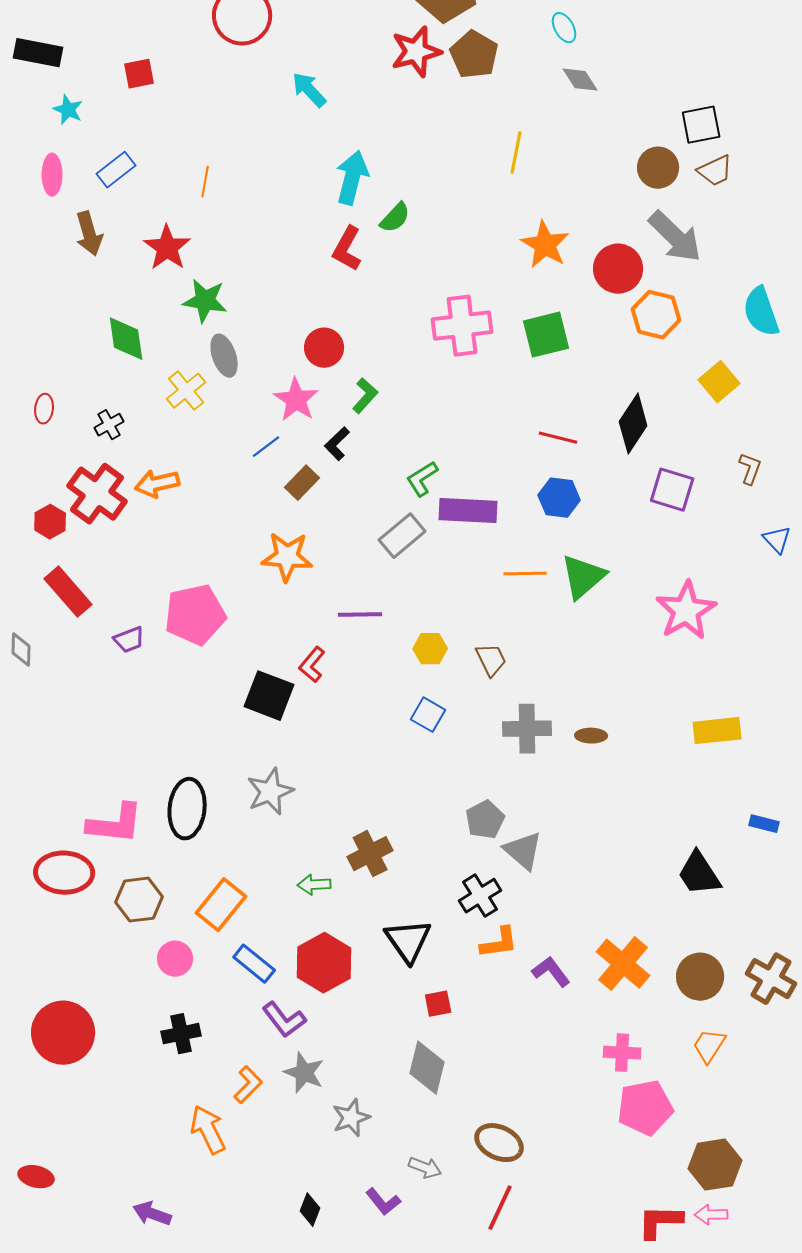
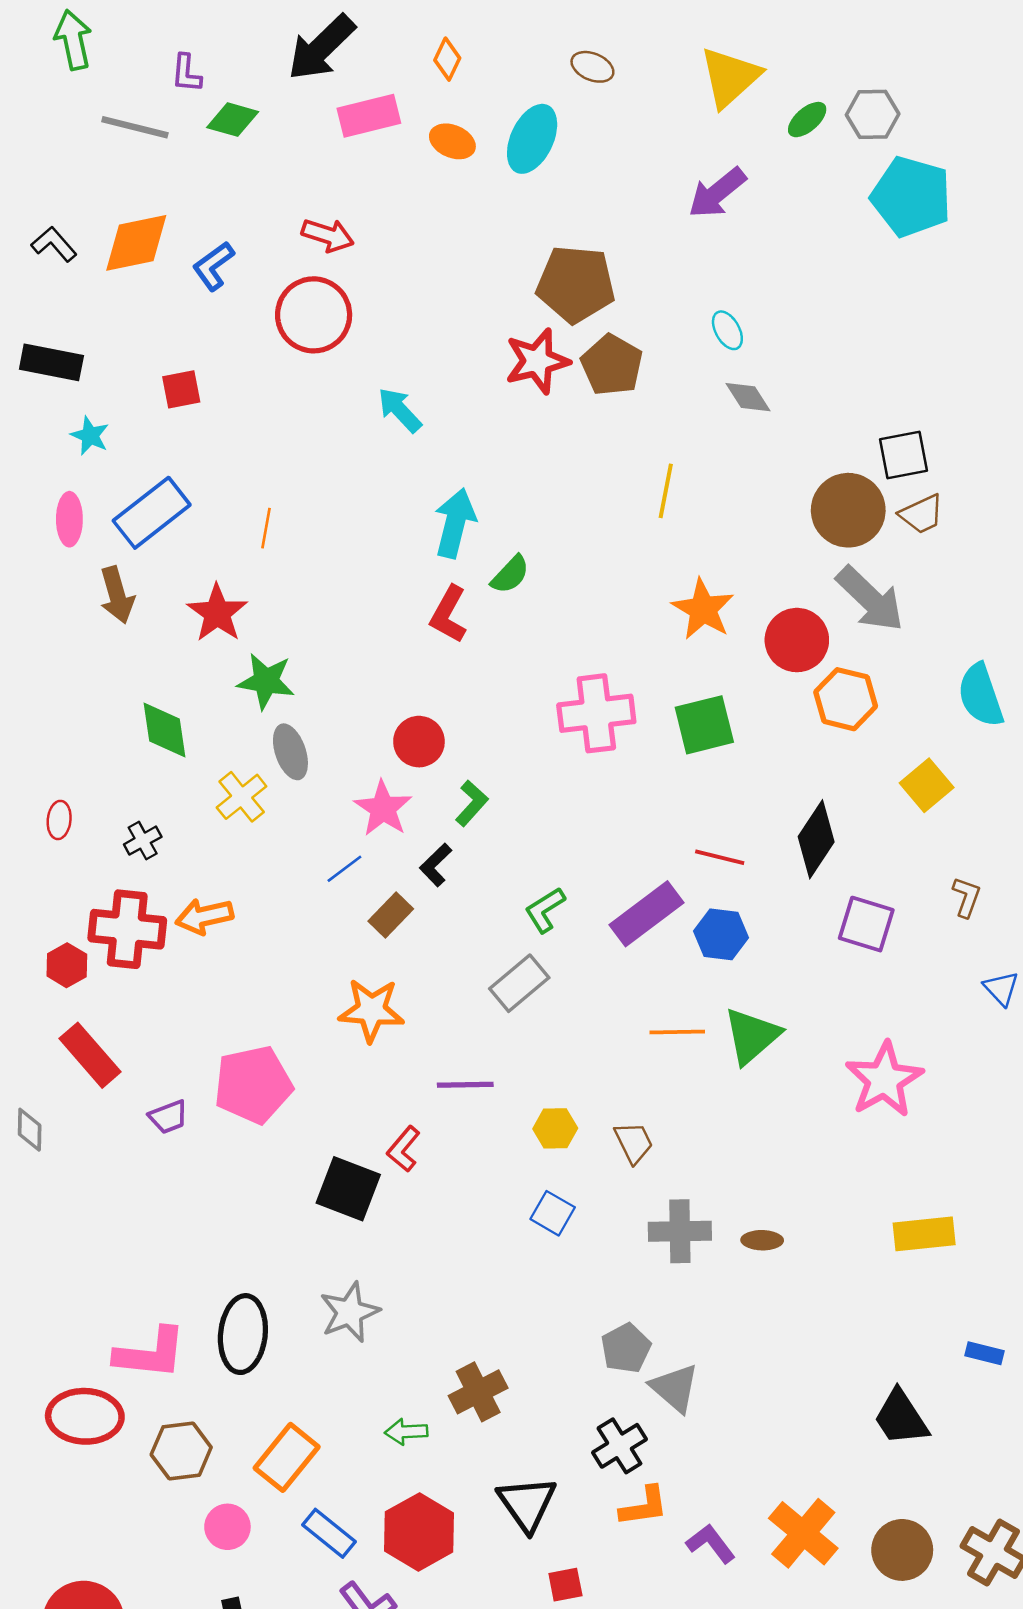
brown circle: (658, 168) -> (848, 510), size x1.4
blue rectangle: (116, 170) -> (152, 513), size x1.5
red cross: (97, 494) -> (127, 929), turned -30
purple rectangle: (468, 511) -> (646, 914), moved, turned -40

